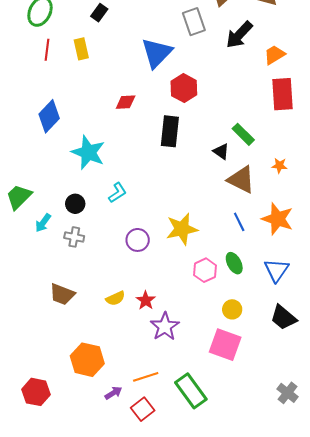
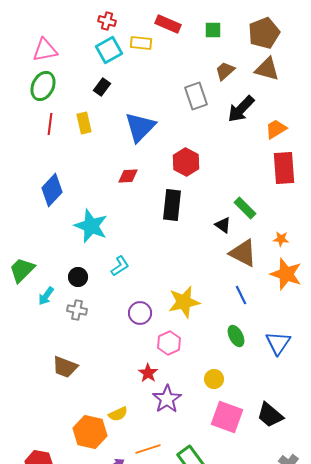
blue triangle: (157, 53) -> (140, 127), moved
orange star: (277, 219) -> (286, 274), moved
pink hexagon: (205, 270) -> (169, 343), moved
yellow semicircle: (115, 298) -> (118, 414), moved
yellow circle: (232, 309) -> (214, 379), moved
black trapezoid: (283, 317) -> (270, 415), moved

